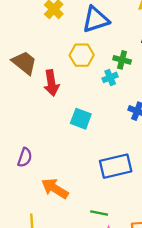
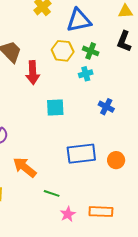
green cross: (122, 60) -> (91, 51), moved
cyan square: (81, 119) -> (55, 108), turned -30
green line: (99, 213) -> (52, 193), moved

